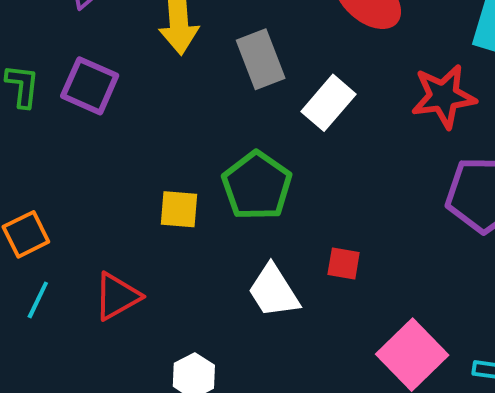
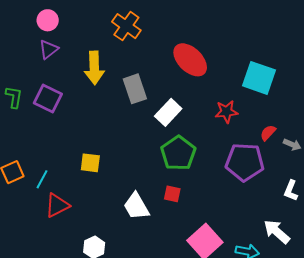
red star: (444, 96) -> (226, 112), size x0.7
green pentagon: (257, 186) -> (178, 153), moved
cyan line: (38, 300) -> (42, 179), moved

